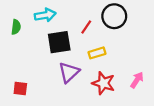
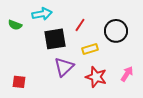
black circle: (114, 16) -> (116, 31), moved
green semicircle: (16, 27) -> (15, 25), turned 104

